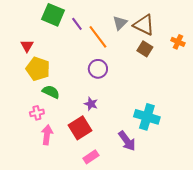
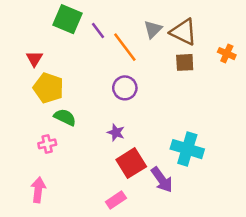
brown square: (145, 49) -> (185, 62), turned -35
red square: (80, 128) -> (131, 163), moved
pink arrow: (47, 135) -> (38, 190), moved

